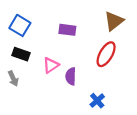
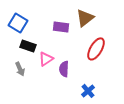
brown triangle: (114, 21) -> (85, 18), moved
black rectangle: (21, 54) -> (28, 46), moved
gray arrow: (13, 78) -> (20, 69), moved

